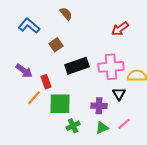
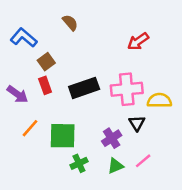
brown square: (56, 45) -> (46, 62), moved
red rectangle: (46, 82) -> (45, 85), moved
purple cross: (99, 106) -> (112, 138), turned -35

